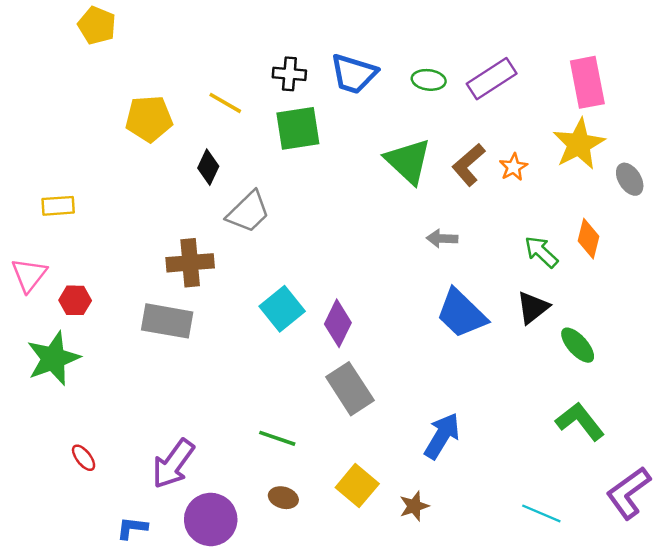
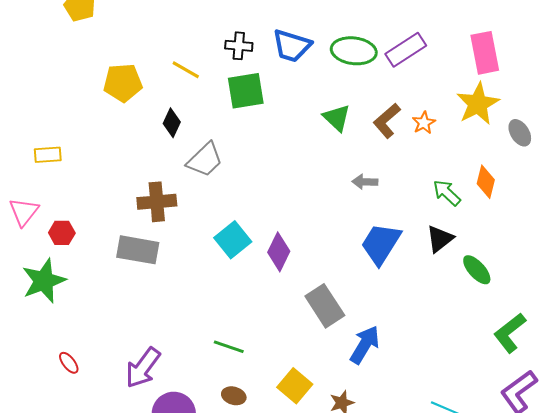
green ellipse: (429, 80) -> (354, 51), size x1.6
green triangle: (408, 161) -> (337, 118), size x0.7
blue trapezoid: (461, 314) -> (381, 244), turned 78
gray rectangle: (350, 389) -> (325, 306), moved
green L-shape: (580, 421) -> (510, 333), moved, turned -90

